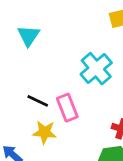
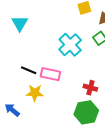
pink rectangle: (67, 108) -> (50, 74), turned -54

